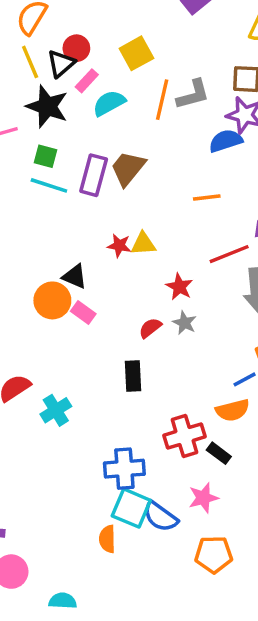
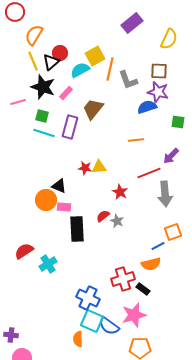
pink rectangle: (87, 81) -> (66, 93), moved
gray L-shape: (193, 95) -> (128, 80), turned 85
orange line: (162, 100) -> (110, 69), moved
cyan semicircle: (109, 103) -> (80, 70), moved
brown trapezoid: (128, 168) -> (93, 109), moved
pink rectangle: (83, 312) -> (64, 207), turned -32
gray star: (184, 323) -> (117, 221), moved
black rectangle: (133, 376) -> (77, 229), moved, size x1.4
blue cross: (124, 469) -> (88, 298), turned 30
pink star: (203, 498) -> (134, 315), size x1.4

